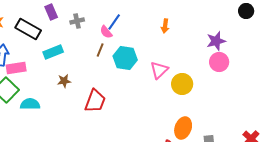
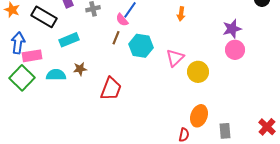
cyan semicircle: (30, 104) -> (56, 75), moved

